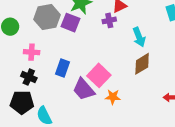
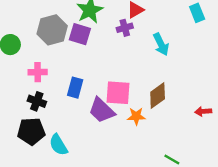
brown diamond: (142, 64) -> (158, 95), moved
pink square: (99, 75) -> (118, 93), turned -35

